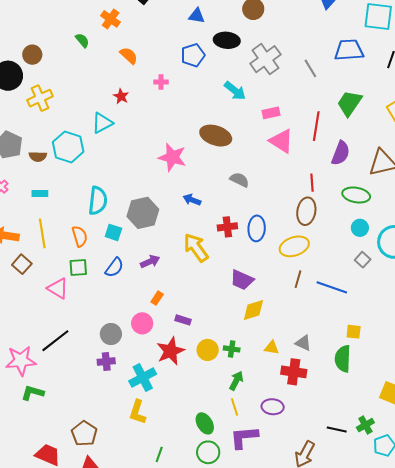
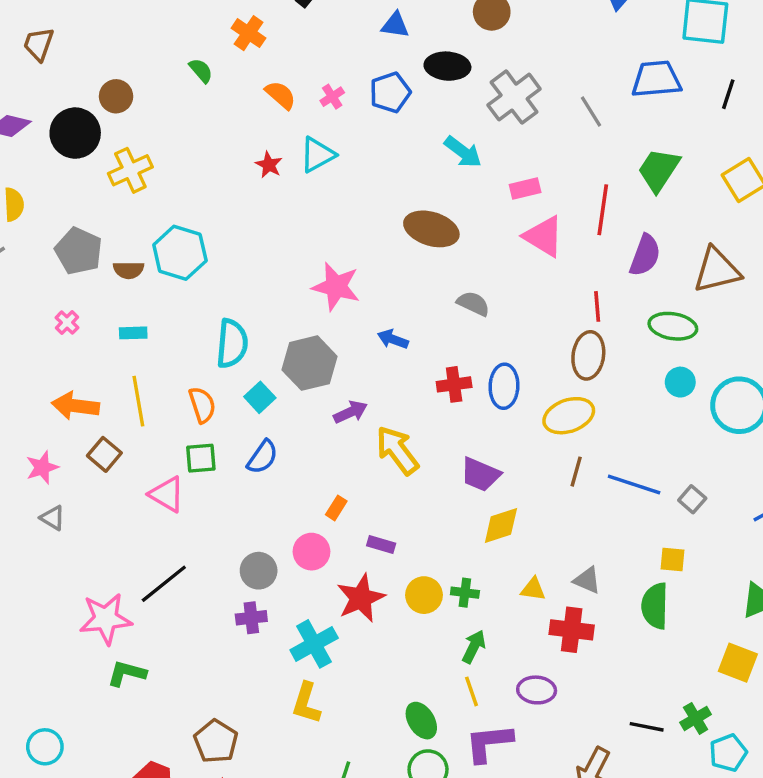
pink cross: (161, 82) -> (332, 97), moved, turned -32
cyan triangle: (102, 123) -> (318, 155), moved
pink star: (172, 157) -> (336, 287), moved
cyan square: (113, 232) -> (260, 397), turned 30
yellow arrow: (196, 248) -> (397, 450), moved
gray square: (363, 260) -> (692, 499), moved
purple arrow: (150, 261) -> (351, 412), moved

